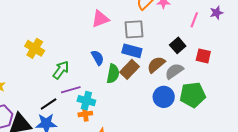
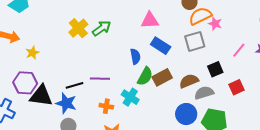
gray square: (134, 29) -> (195, 41), moved, turned -30
blue rectangle: (132, 51) -> (161, 46), moved
red square: (203, 56) -> (237, 87), turned 35
green arrow: (61, 70) -> (102, 28), moved
cyan cross: (86, 101) -> (130, 97), moved

